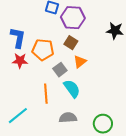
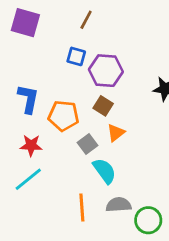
red star: (20, 61) -> (31, 145), moved
orange line: (46, 94) -> (82, 208), moved
cyan line: (18, 116) -> (28, 179), moved
gray semicircle: (68, 118) -> (119, 205), moved

